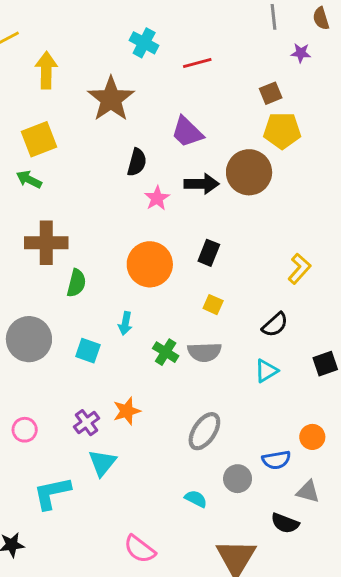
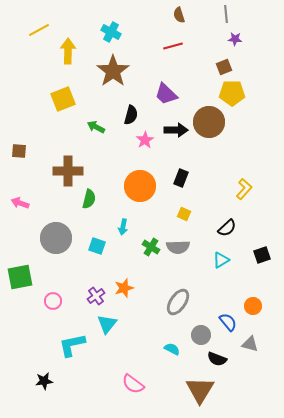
brown semicircle: (321, 18) -> (179, 15), moved
cyan cross: (144, 43) -> (111, 32), moved
purple star: (301, 53) -> (235, 39), moved
green arrow: (29, 179) -> (96, 127), moved
blue semicircle: (276, 460) -> (228, 322), turned -120
black semicircle: (285, 523) -> (217, 359), moved

